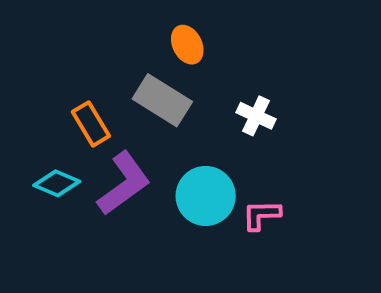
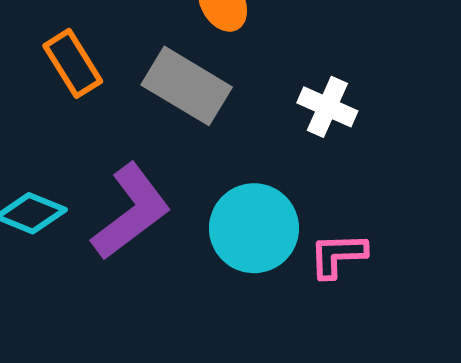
orange rectangle: (91, 124) -> (73, 63), moved

